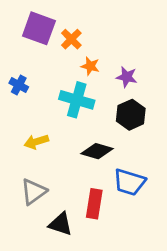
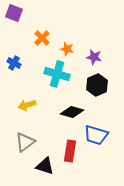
purple square: (39, 28) -> (14, 13), moved, size x0.7
orange cross: (71, 39) -> (42, 38), moved

